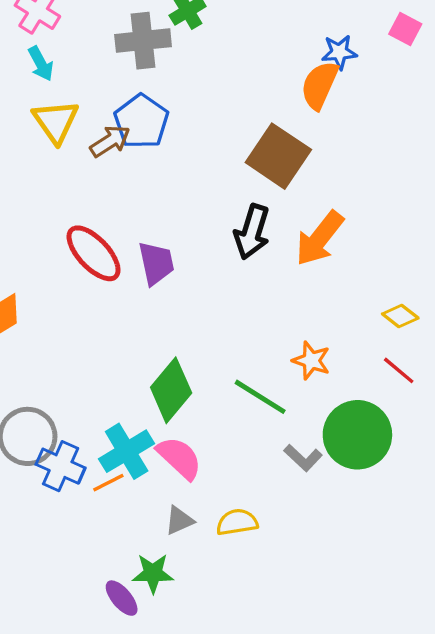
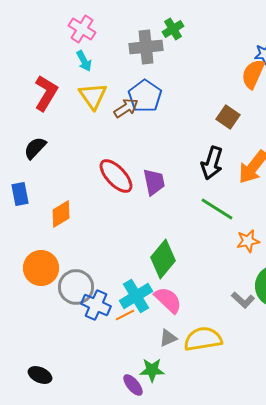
brown square: (278, 156) -> (228, 117), size x0.6
orange star: (311, 361) -> (248, 241), turned -30
green line: (260, 397) -> (217, 209), moved
yellow semicircle: (237, 522) -> (203, 339), size x1.5

